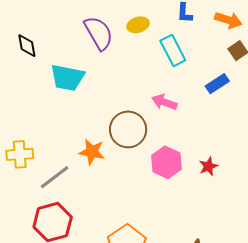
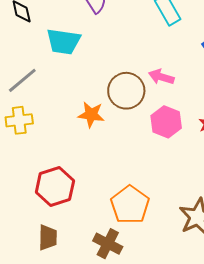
pink arrow: (164, 102) -> (161, 77), moved
gray line: (55, 177) -> (22, 80), moved

